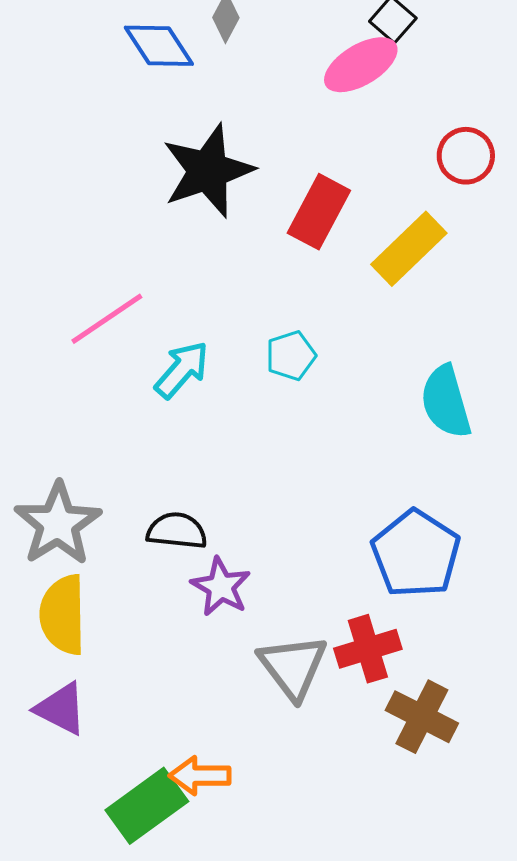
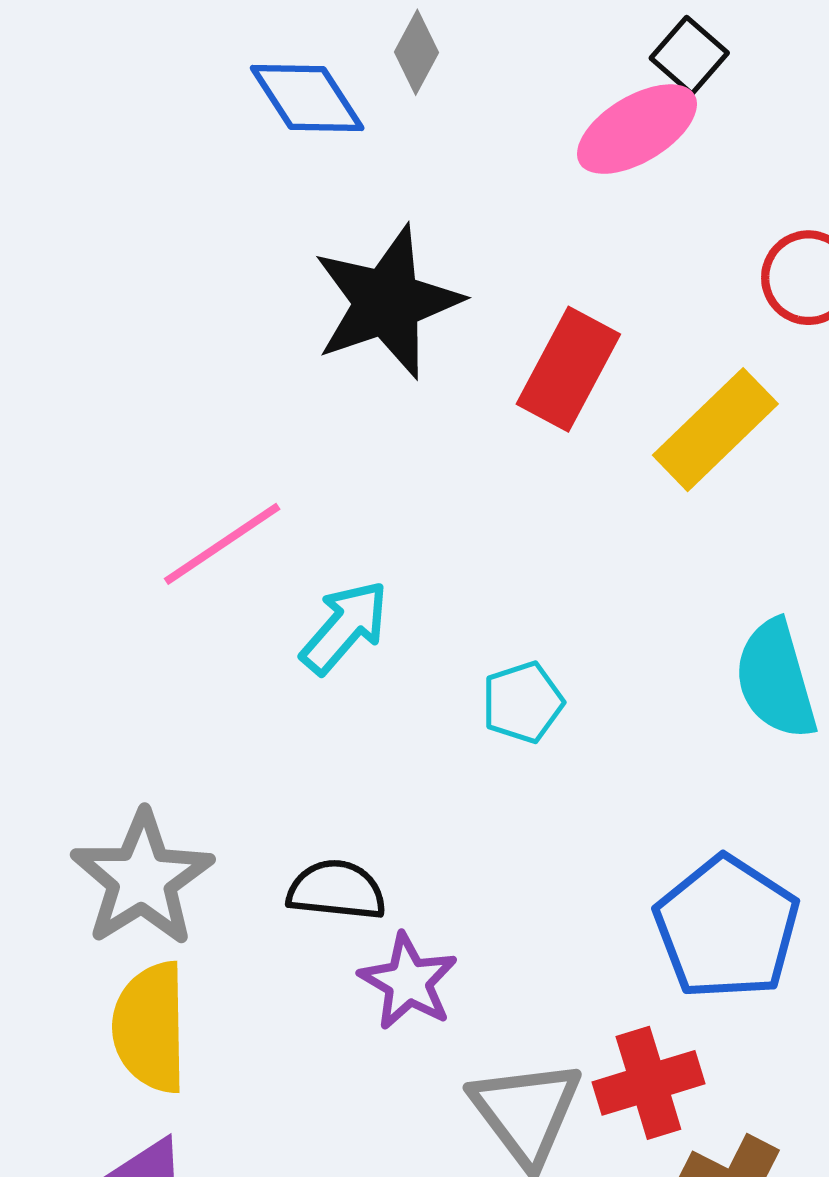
cyan pentagon: (291, 356) -> (523, 702), moved

